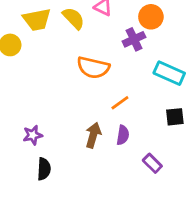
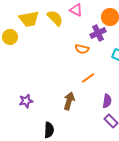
orange semicircle: (93, 68) -> (82, 49), moved, size x0.6
purple semicircle: (123, 135) -> (107, 101), moved
black semicircle: (44, 169) -> (49, 130), moved

